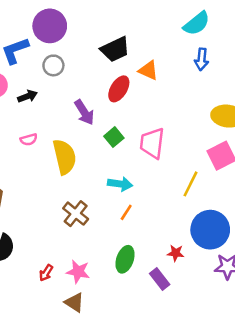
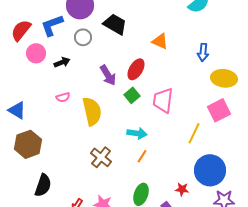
black trapezoid: (115, 49) -> (115, 24), moved, turned -125
blue arrow: (202, 59) -> (203, 52), moved
red ellipse: (119, 89) -> (136, 69), moved

